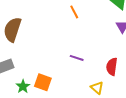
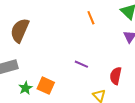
orange line: (74, 12) -> (91, 18), moved

